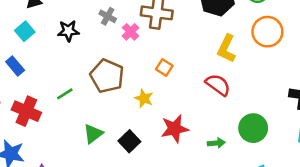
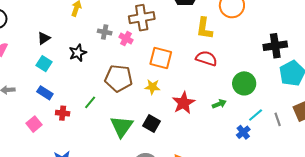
orange square: (164, 67) -> (161, 58), size x1.6
red cross: (26, 111) -> (63, 113), moved, size x0.6
green triangle: (93, 134) -> (122, 126), size x1.4

